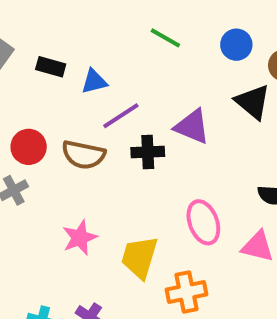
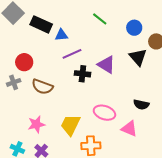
black rectangle: (51, 67) -> (41, 24), size x1.5
brown semicircle: (84, 155) -> (42, 87), moved
pink ellipse: (203, 222) -> (104, 113), turned -60
pink star: (80, 238) -> (36, 124), moved

